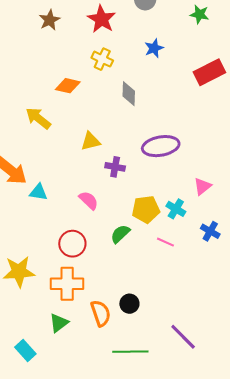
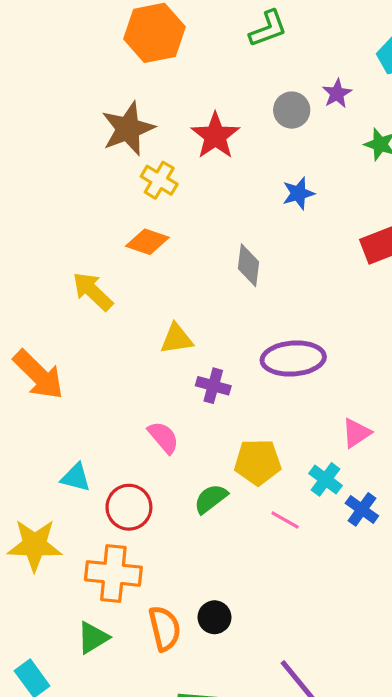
brown star: (50, 20) -> (128, 129), size x1.5
yellow cross: (102, 59) -> (159, 180), moved
cyan triangle: (39, 192) -> (76, 477), moved
cyan cross: (176, 209) -> (326, 479), moved

